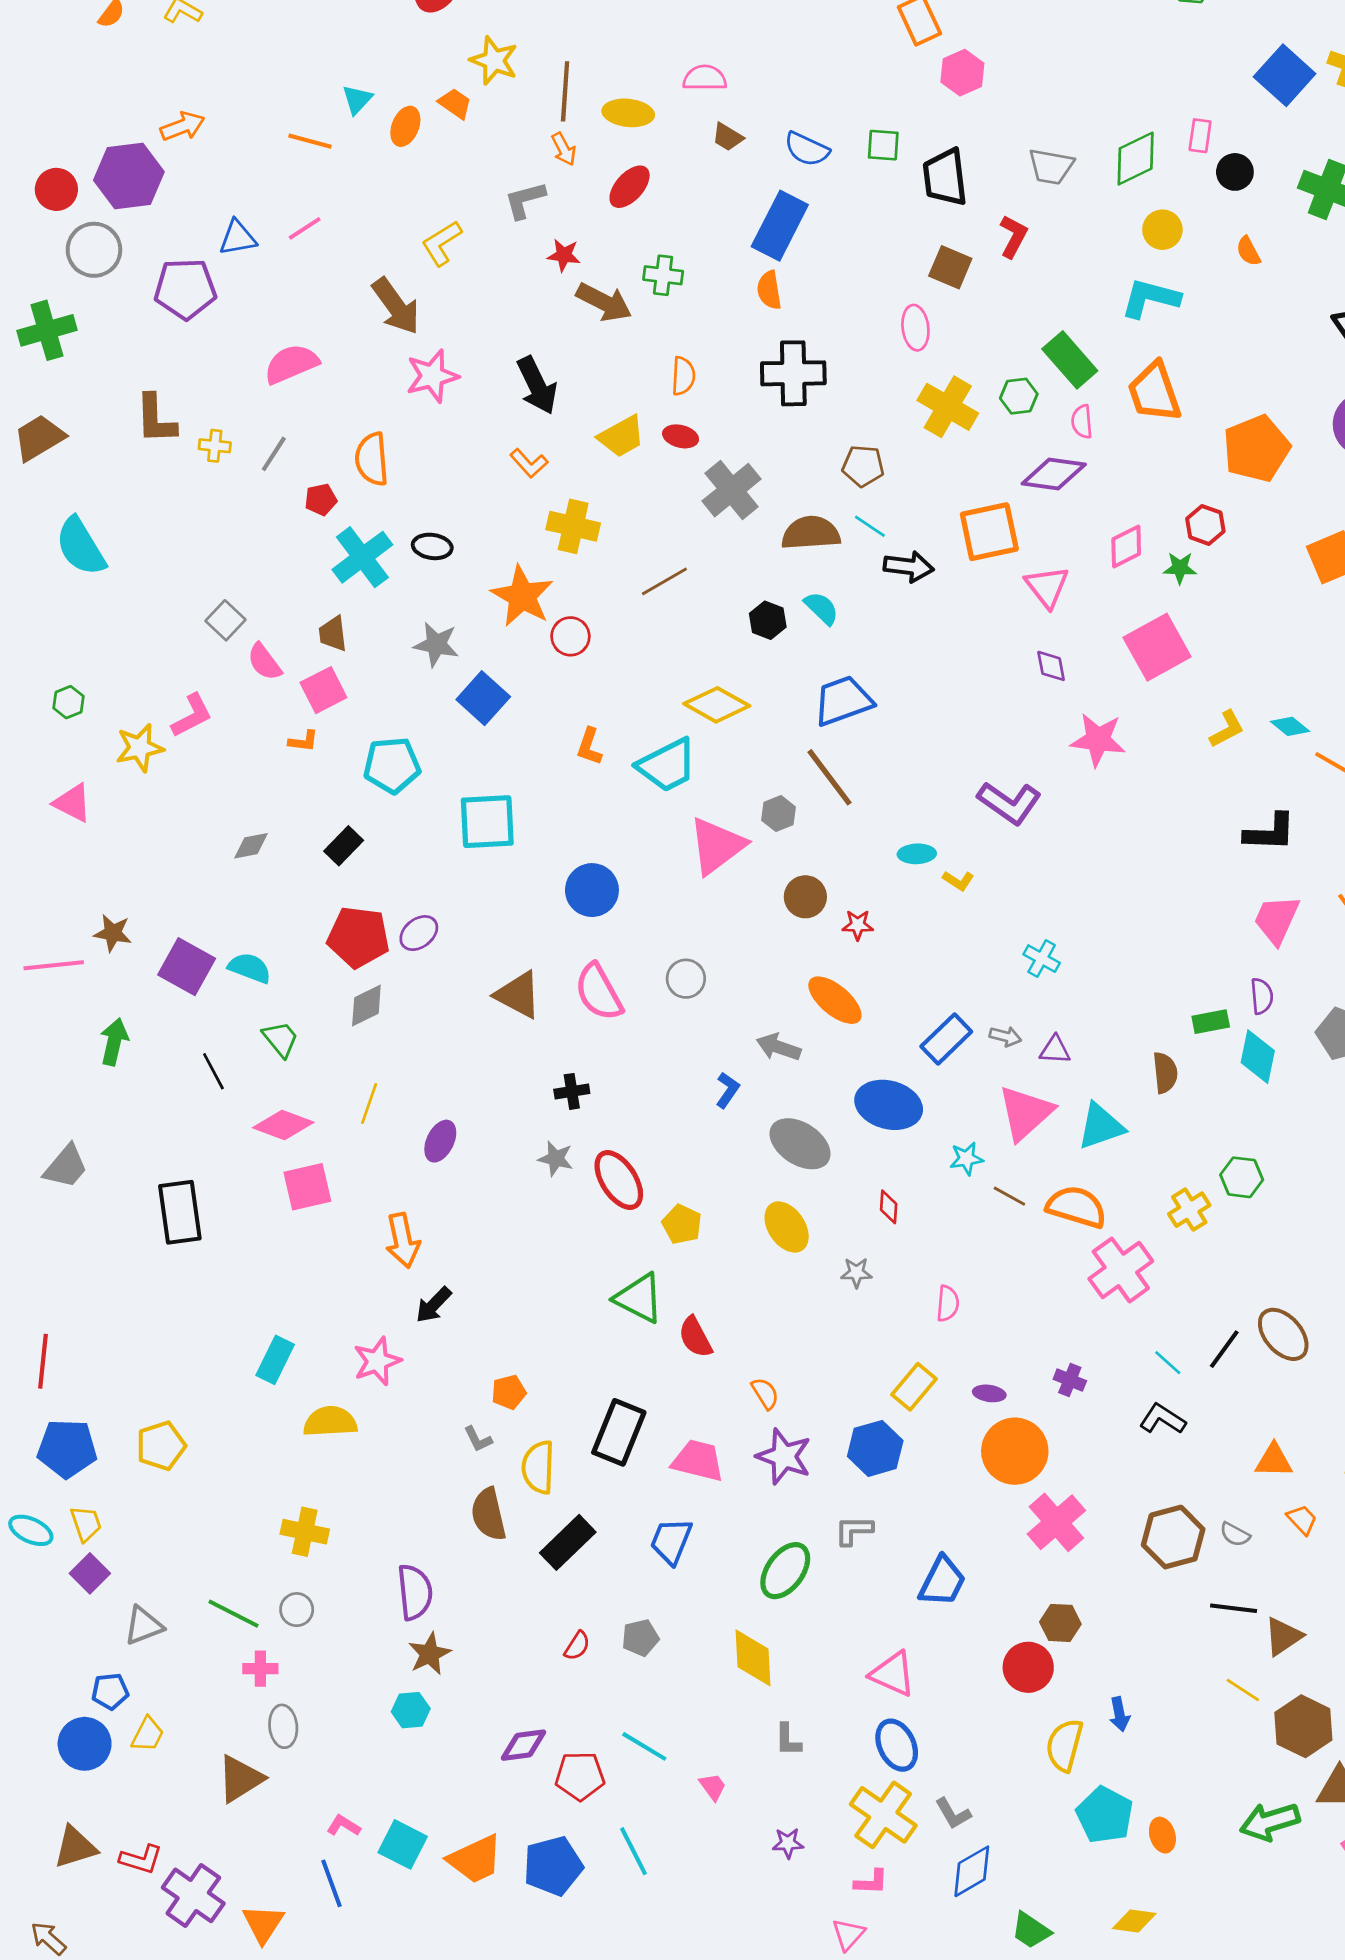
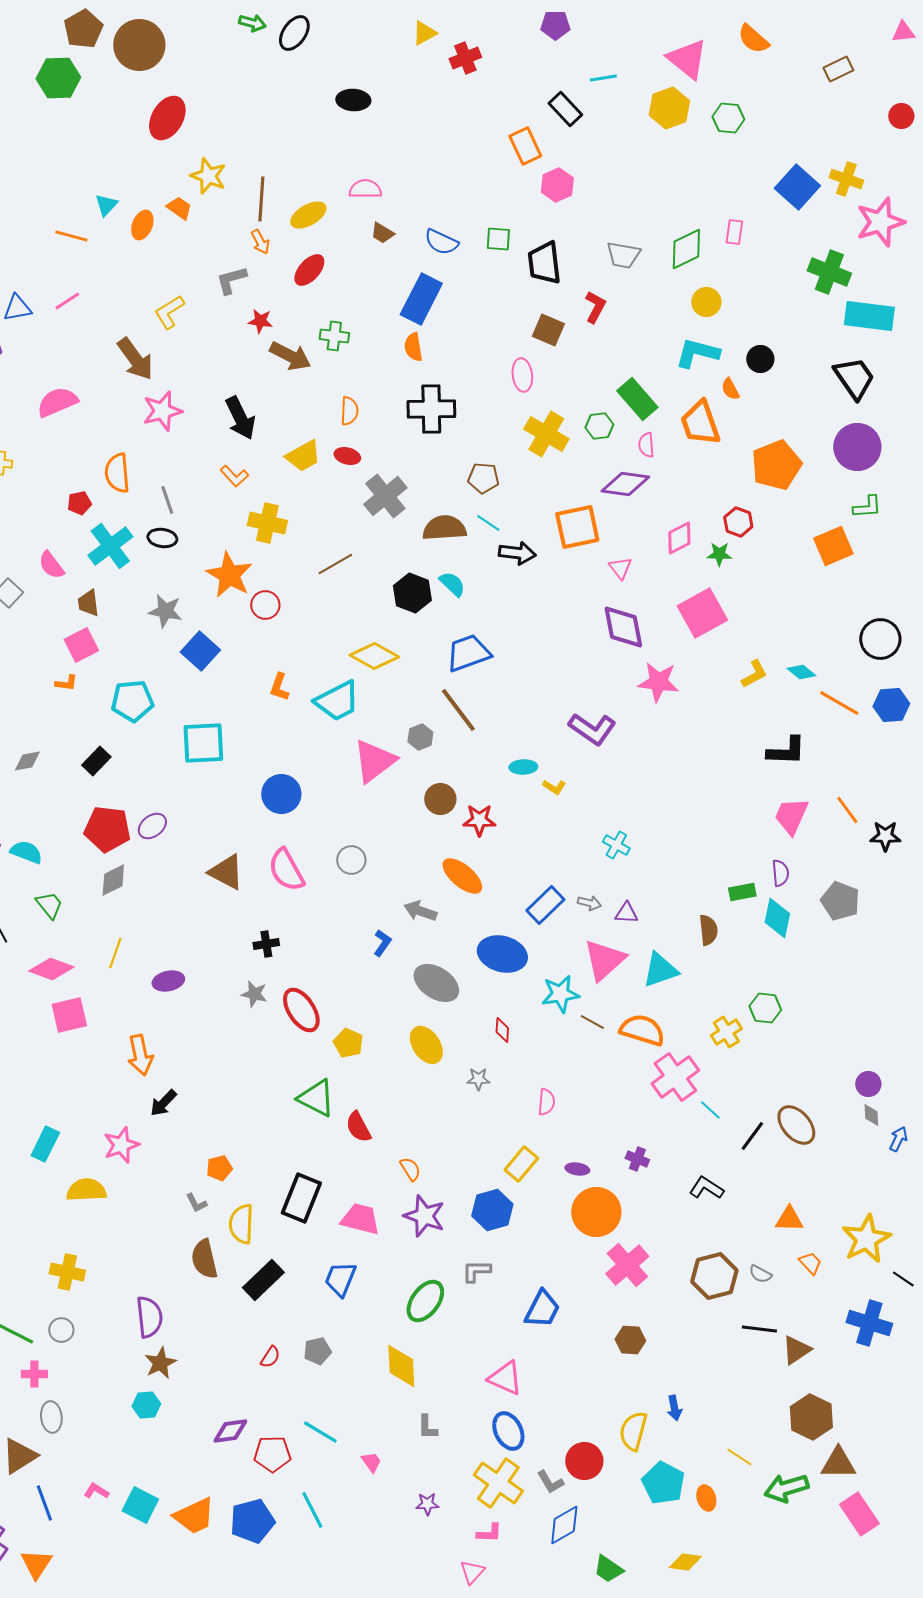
yellow ellipse: (628, 113) -> (308, 215), turned -36
black circle: (1235, 172) -> (760, 359), moved
orange semicircle: (1248, 251) -> (730, 389), moved
gray line: (274, 454) -> (167, 500), moved, turned -52
pink triangle: (1047, 587) -> (620, 568), size x0.7
black hexagon: (768, 620) -> (412, 593), size x1.4
pink semicircle: (264, 662) -> (51, 565), moved
purple diamond: (1051, 666) -> (623, 627), size x1.8
red star: (858, 925) -> (479, 820), size x1.4
purple ellipse: (440, 1141) -> (168, 981), turned 52
cyan star: (966, 1159) -> (560, 994), size x1.5
cyan line: (1168, 1363) -> (710, 1110), moved
red circle: (1028, 1667) -> (584, 1461), moved
yellow line: (1243, 1690) -> (739, 1457), moved
blue line: (332, 1883) -> (44, 1503), moved

